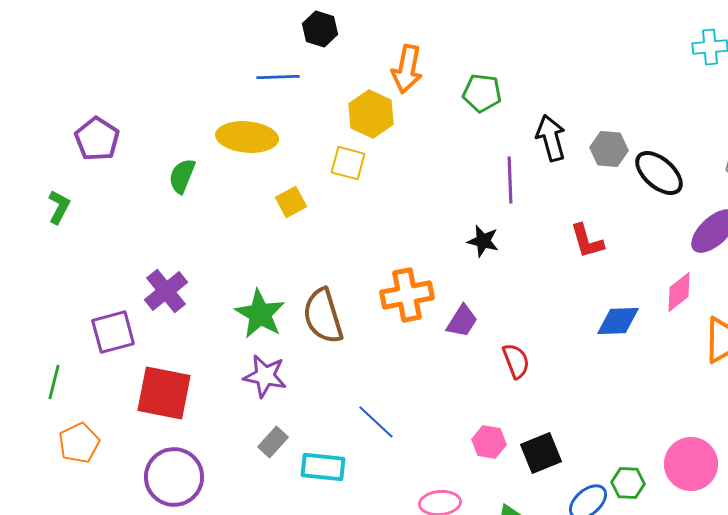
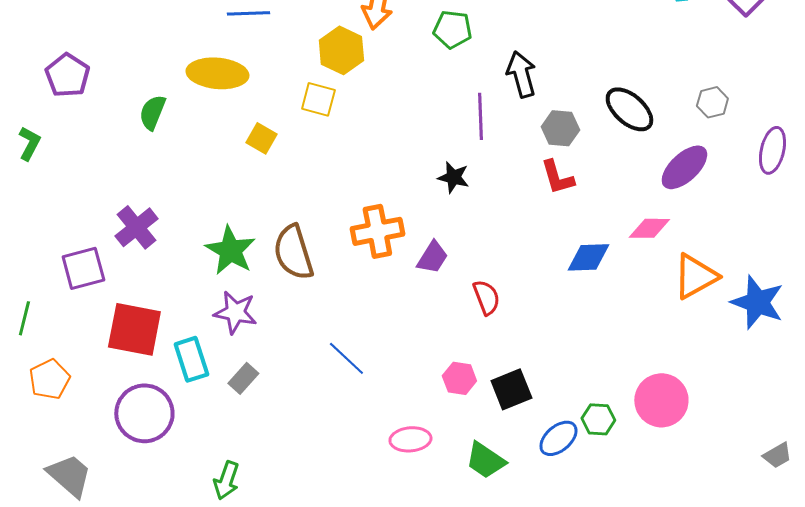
gray hexagon: (609, 149) -> (560, 128), moved
yellow square: (291, 202) -> (261, 138), turned -32
pink diamond: (679, 292) -> (649, 228), turned 39
cyan rectangle: (323, 467) -> (191, 359), moved, turned 66

